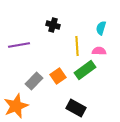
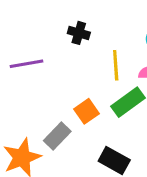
gray rectangle: (34, 81) -> (57, 136), moved

